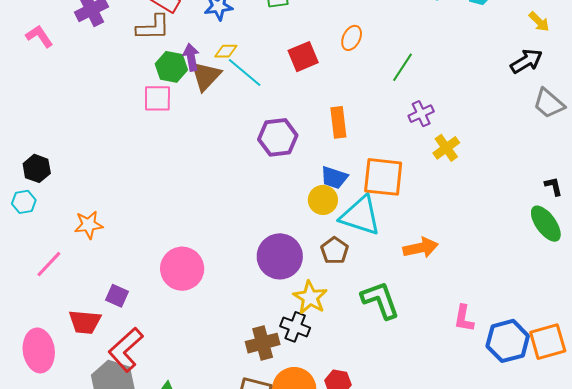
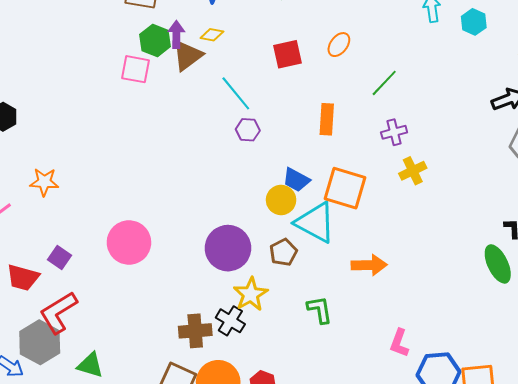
cyan line: (245, 72) -> (236, 93), moved
orange rectangle: (338, 122) -> (327, 119), moved
purple hexagon: (278, 137) -> (248, 130), size x0.6
green L-shape: (380, 300) -> (320, 310), size x0.7

